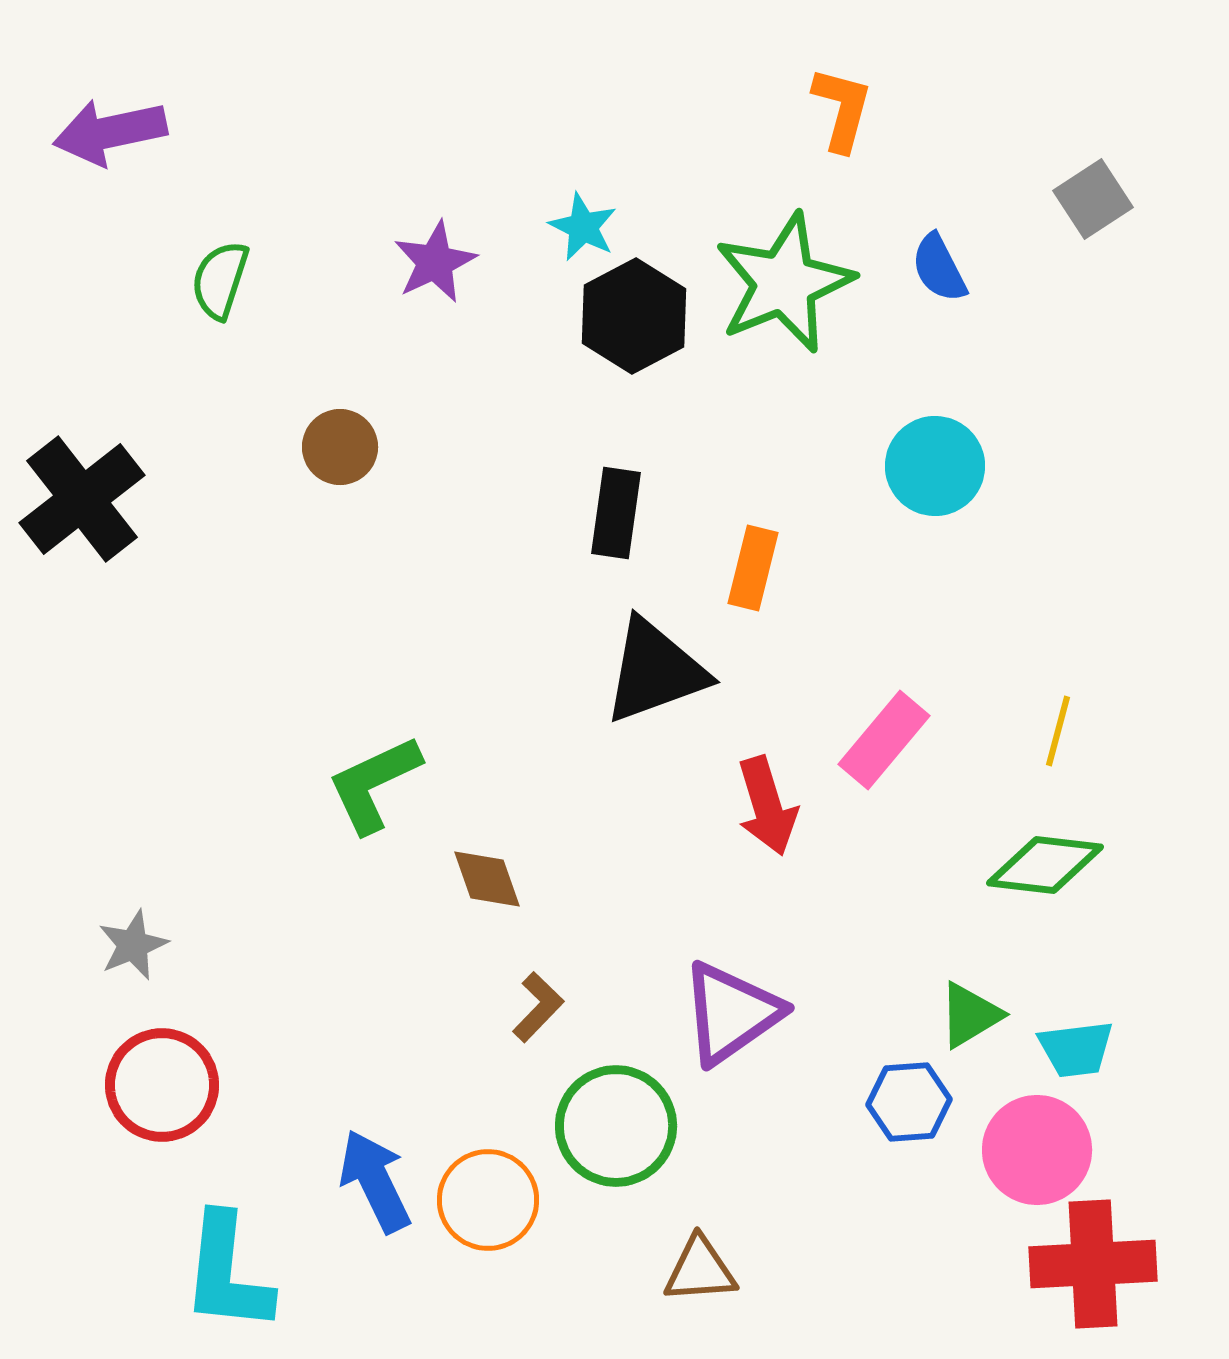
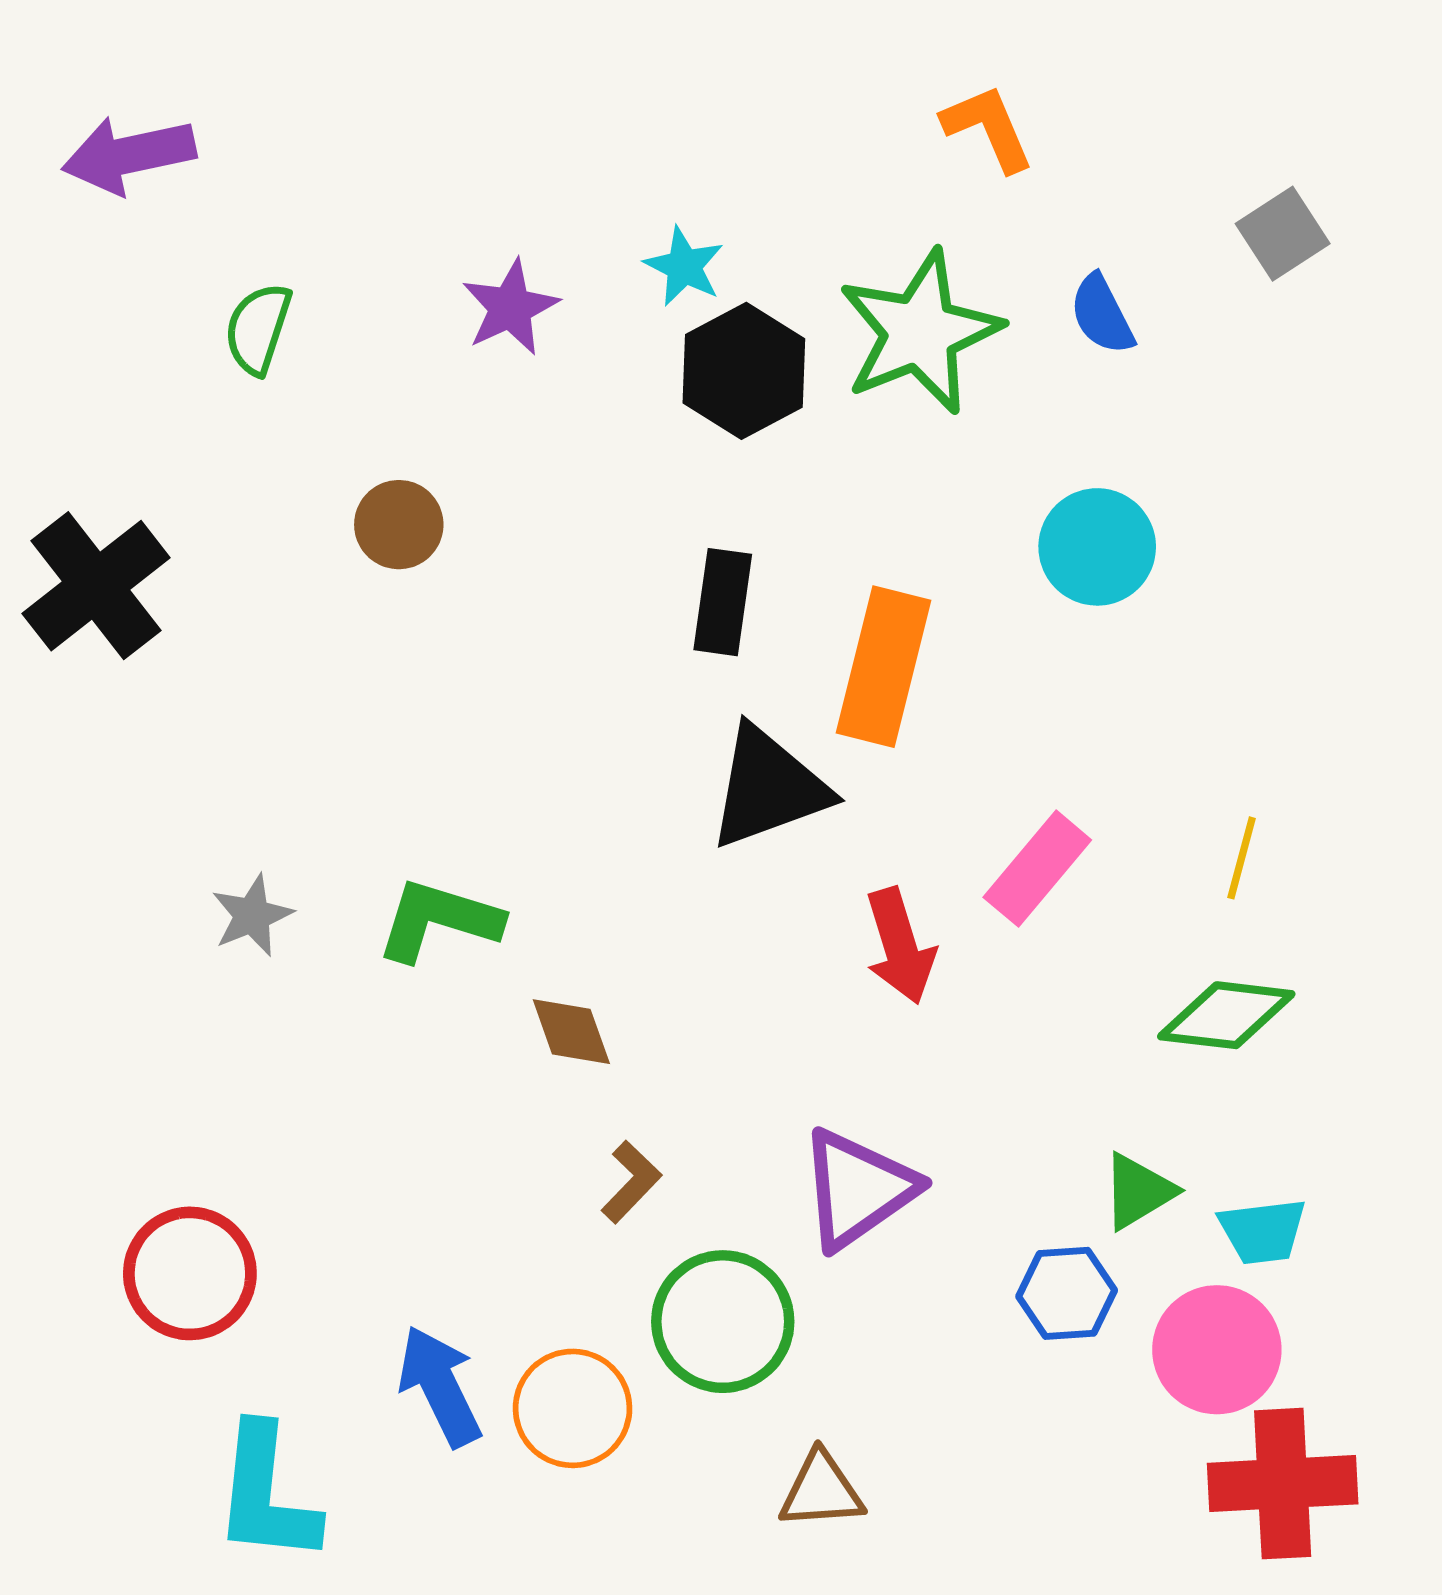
orange L-shape: (842, 109) -> (988, 128), turned -38
orange rectangle: (753, 568) -> (884, 667), size x1.6
green L-shape: (374, 784) -> (439, 920), turned 42
gray star: (133, 945) -> (252, 915), moved

